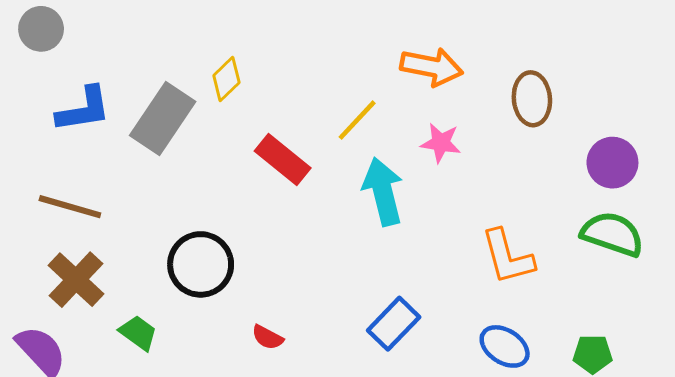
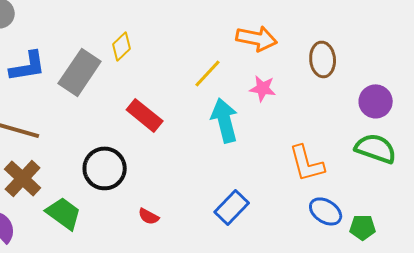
red rectangle: (283, 160) -> (145, 115), moved
green trapezoid: (138, 333) -> (64, 213), size x1.4
blue ellipse: (505, 346) -> (326, 211), moved

